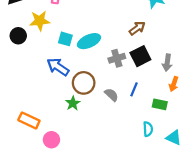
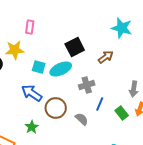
black square: (140, 56) -> (75, 47), moved
blue line: (134, 89) -> (100, 104), moved
green star: (73, 103) -> (32, 127), moved
green rectangle: (160, 104) -> (122, 113), moved, turned 40

